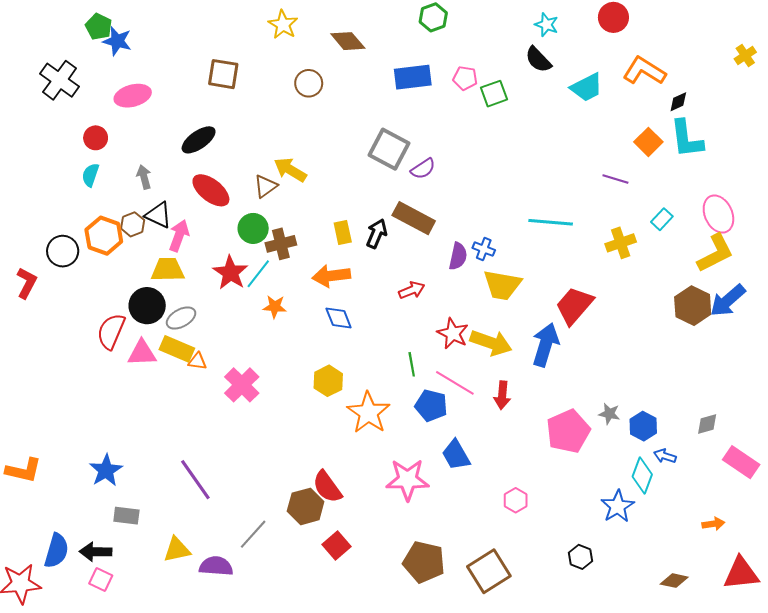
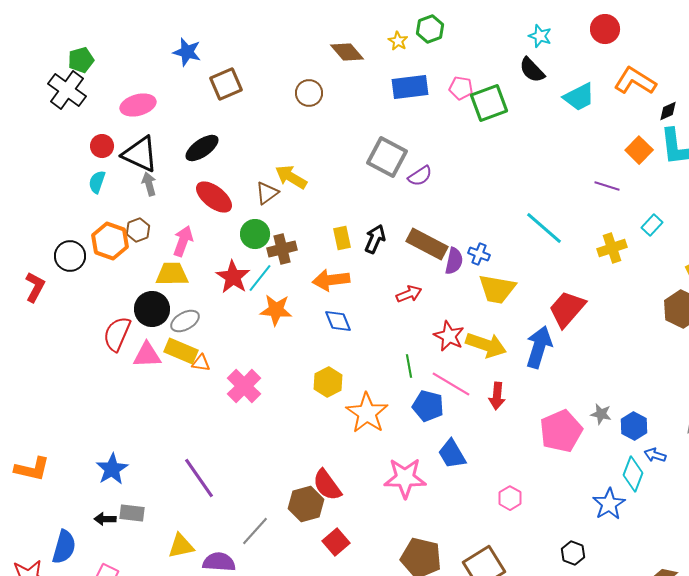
yellow star: (283, 25) -> (398, 41), moved, size x0.7
green pentagon: (99, 27) -> (81, 60), moved, turned 30
blue star: (117, 41) -> (187, 52), moved
brown square: (223, 74) -> (226, 84), turned -32
green square: (494, 94) -> (489, 103), size x1.4
black triangle: (158, 215) -> (140, 154), moved, size x1.4
brown rectangle: (414, 218) -> (427, 244), moved
cyan line: (551, 222) -> (544, 228), turned 36
orange star: (275, 307) -> (276, 310), size x1.4
black arrow: (96, 552) -> (105, 519), moved, size x0.7

